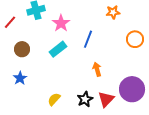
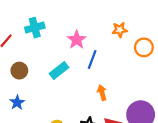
pink star: (61, 23) -> (77, 40), moved
orange circle: (135, 39) -> (144, 47), moved

